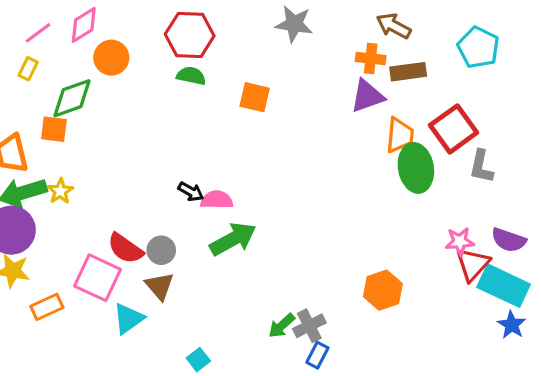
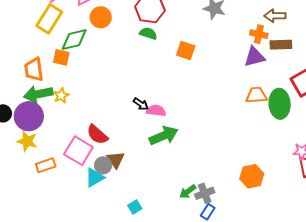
brown arrow: (394, 26) -> (275, 16), turned -35
yellow rectangle: (28, 69) -> (49, 19), size x2.0
orange trapezoid: (400, 135) -> (256, 95), moved, turned -105
gray circle: (161, 250) -> (103, 165), moved

